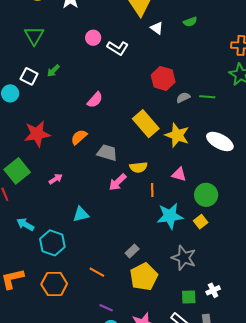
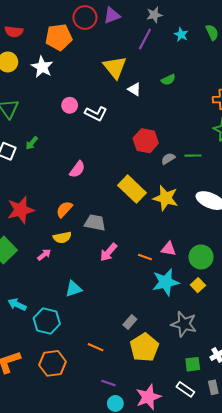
yellow semicircle: (138, 167) -> (62, 237), moved
pink triangle: (179, 174) -> (169, 249), moved
orange line: (152, 190) -> (145, 257), turned -64

